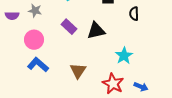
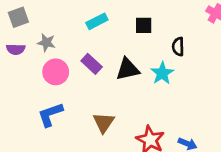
pink circle: (34, 40) -> (56, 72), moved
cyan star: (124, 56) -> (162, 73), moved
blue L-shape: (38, 65) -> (50, 115), turned -60

